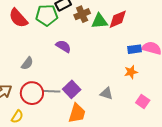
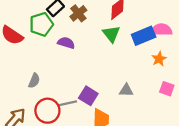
green triangle: (99, 21) -> (111, 34), moved, turned -48
purple semicircle: (63, 46) -> (66, 43), moved
blue rectangle: (134, 49) -> (144, 36), size x1.5
orange star: (131, 72) -> (159, 59), moved

